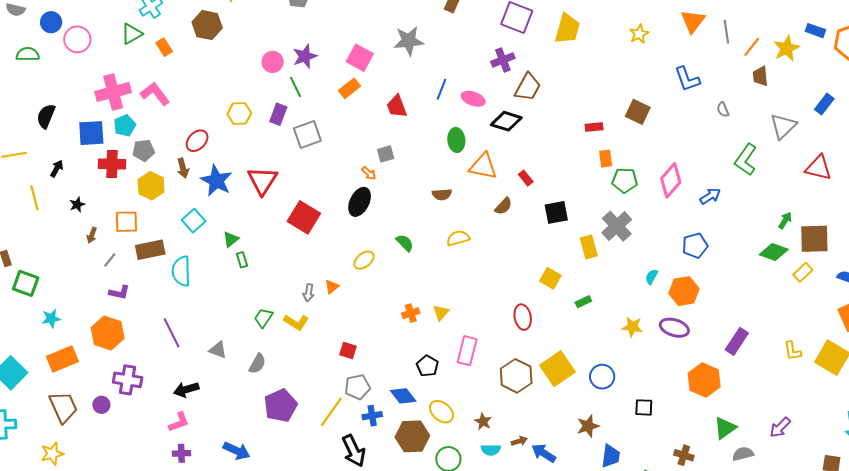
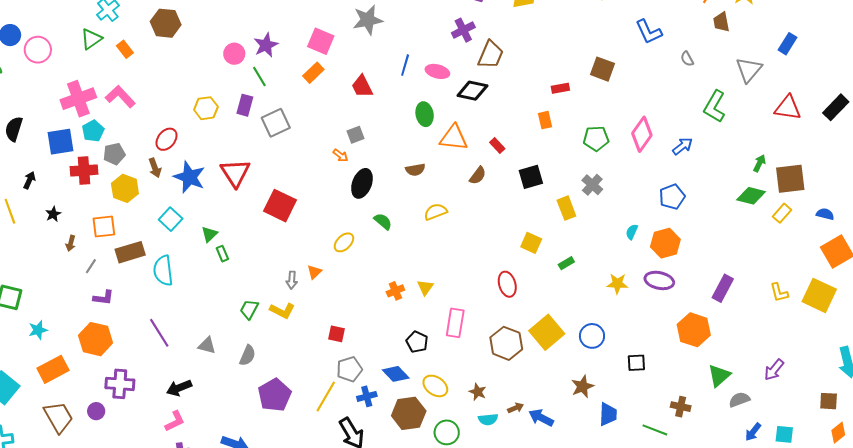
orange rectangle: (606, 159) -> (545, 120), moved
black ellipse: (360, 202) -> (362, 183), moved
gray cross: (617, 226) -> (592, 185), size x0.7

